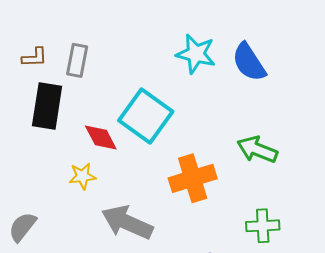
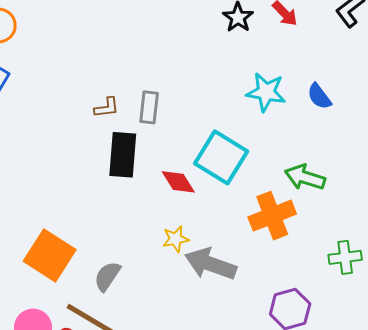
blue semicircle: (249, 62) -> (319, 96), size x0.7
green arrow: (257, 149) -> (305, 177), moved
yellow star: (82, 176) -> (176, 239), moved

